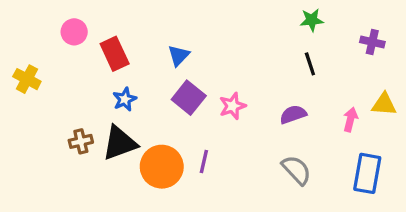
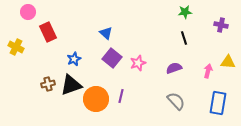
pink circle: (74, 32) -> (28, 12), moved
red rectangle: (115, 54) -> (48, 32), moved
blue triangle: (179, 55) -> (106, 33), turned -32

